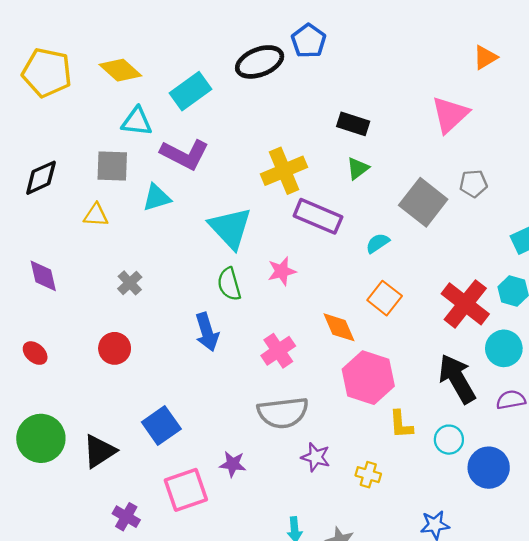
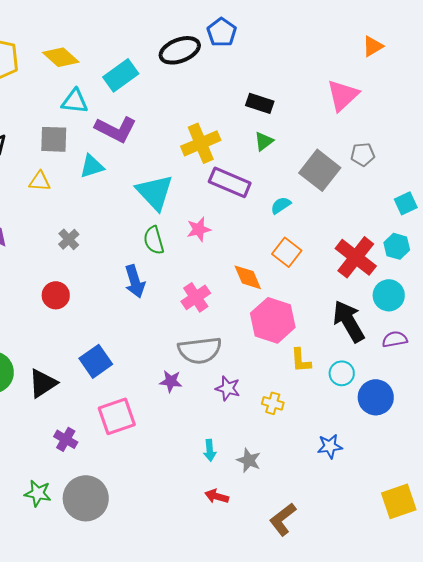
purple star: (233, 464) -> (171, 381), moved

